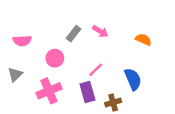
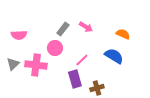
pink circle: (55, 58) -> (55, 48), moved
blue semicircle: (133, 79) -> (114, 56), moved, turned -36
pink cross: (49, 91) -> (36, 65), moved, turned 30

